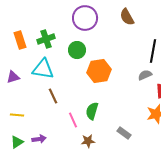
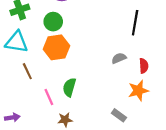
orange hexagon: (99, 71) -> (56, 47), moved
gray semicircle: (145, 75) -> (119, 58), moved
gray rectangle: (124, 133) -> (119, 115), moved

